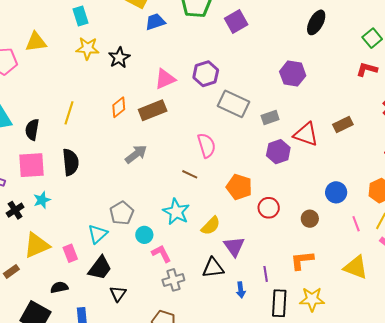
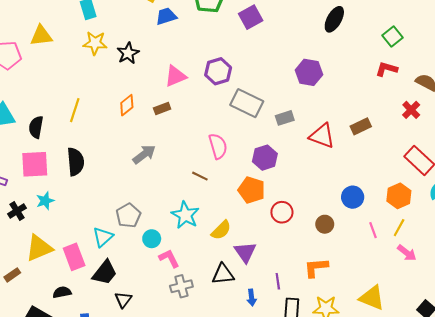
brown rectangle: (153, 110) -> (162, 109), size x0.6
purple hexagon: (278, 152) -> (265, 158), moved
pink rectangle: (70, 253) -> (74, 257), size x1.4
yellow triangle: (356, 267) -> (372, 298), moved

